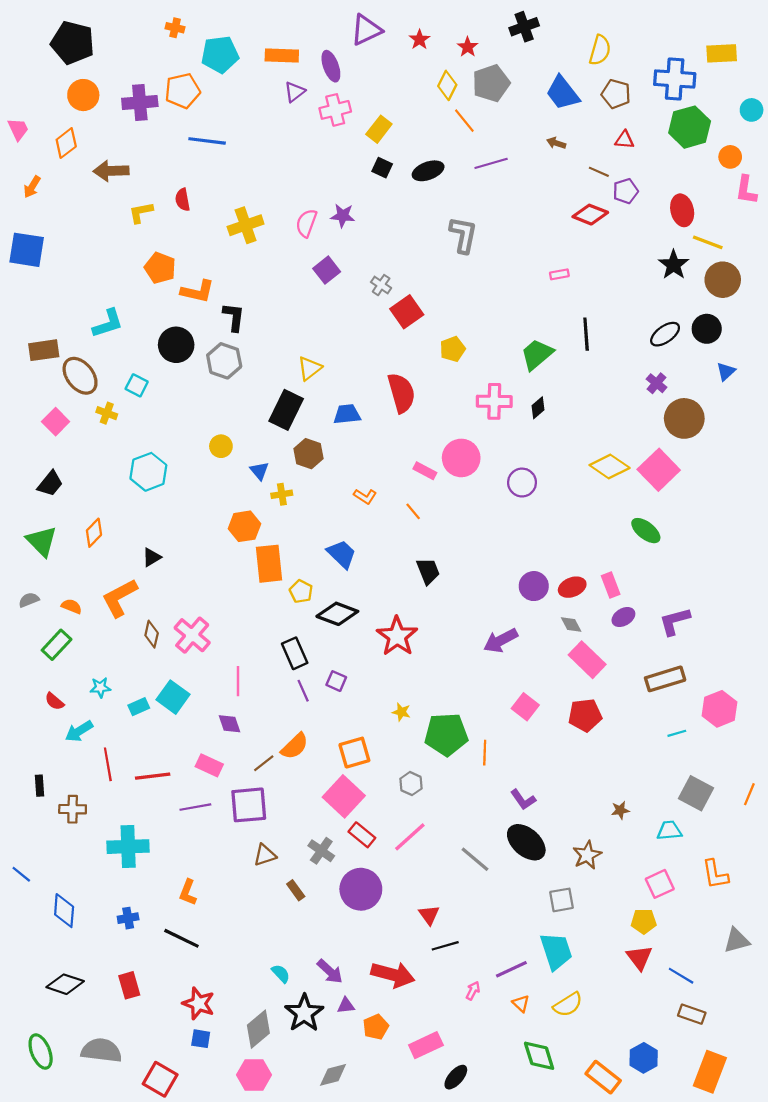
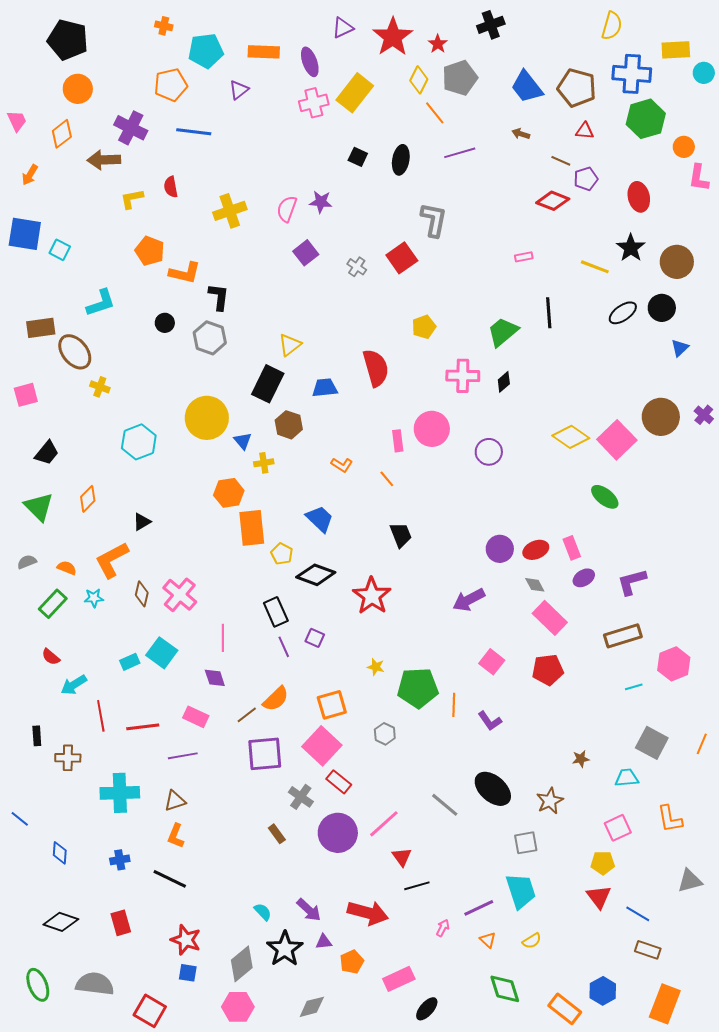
purple triangle: (366, 30) -> (343, 28), size x0.7
red star: (420, 39) -> (393, 37), size x2.0
yellow semicircle: (600, 50) -> (612, 26), moved
purple triangle: (295, 92) -> (239, 90), moved
brown pentagon: (616, 94) -> (577, 88), size x1.4
purple cross: (140, 102) -> (131, 128), moved, turned 32
cyan circle: (752, 110) -> (704, 73), moved
yellow rectangle: (379, 129) -> (355, 93), moved, size x1.5
black ellipse: (428, 171) -> (401, 160), turned -60
yellow line: (708, 242) -> (595, 267), moved
red square: (407, 312) -> (402, 258), moved
black circle: (176, 345) -> (165, 323), size x0.6
purple cross: (657, 383) -> (704, 415), moved
cyan square: (137, 385) -> (60, 250), moved
brown circle: (684, 418) -> (661, 417), moved
pink square: (56, 422) -> (26, 395), moved, turned 30
yellow circle: (221, 446) -> (207, 418), size x2.0
pink rectangle: (425, 471) -> (398, 441), turned 55
cyan star: (100, 687) -> (94, 598), moved
purple L-shape: (523, 800) -> (490, 721), moved
purple square: (249, 805) -> (265, 754), moved
pink line: (410, 837) -> (384, 824), moved
brown triangle: (265, 855) -> (175, 801), moved
blue diamond: (64, 911) -> (60, 853), size x0.7
yellow semicircle: (568, 1005) -> (532, 941), size x0.7

